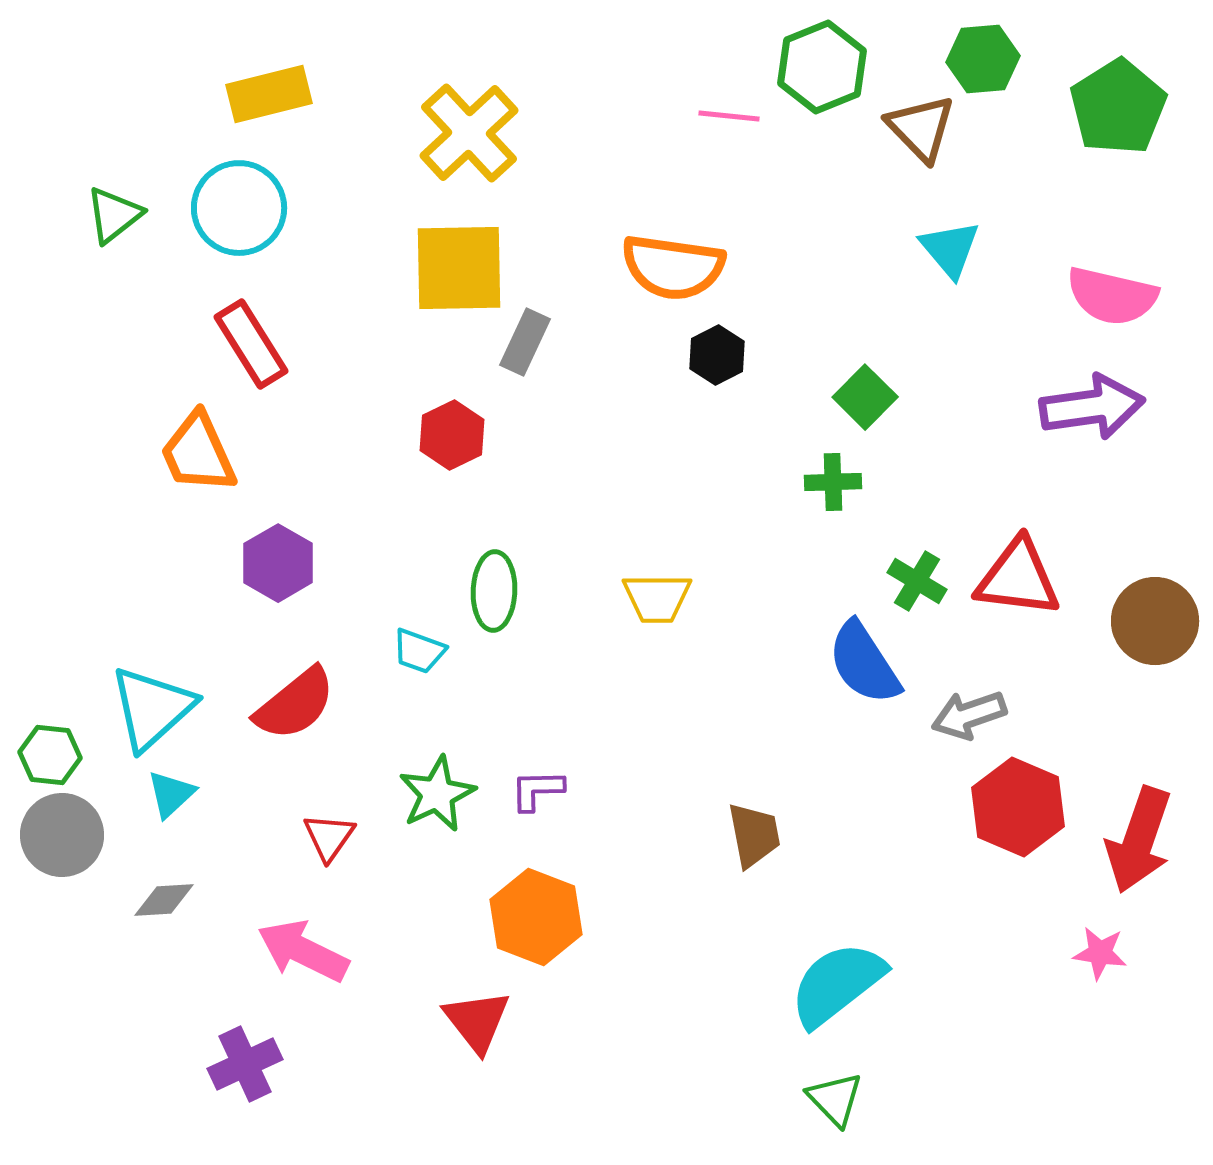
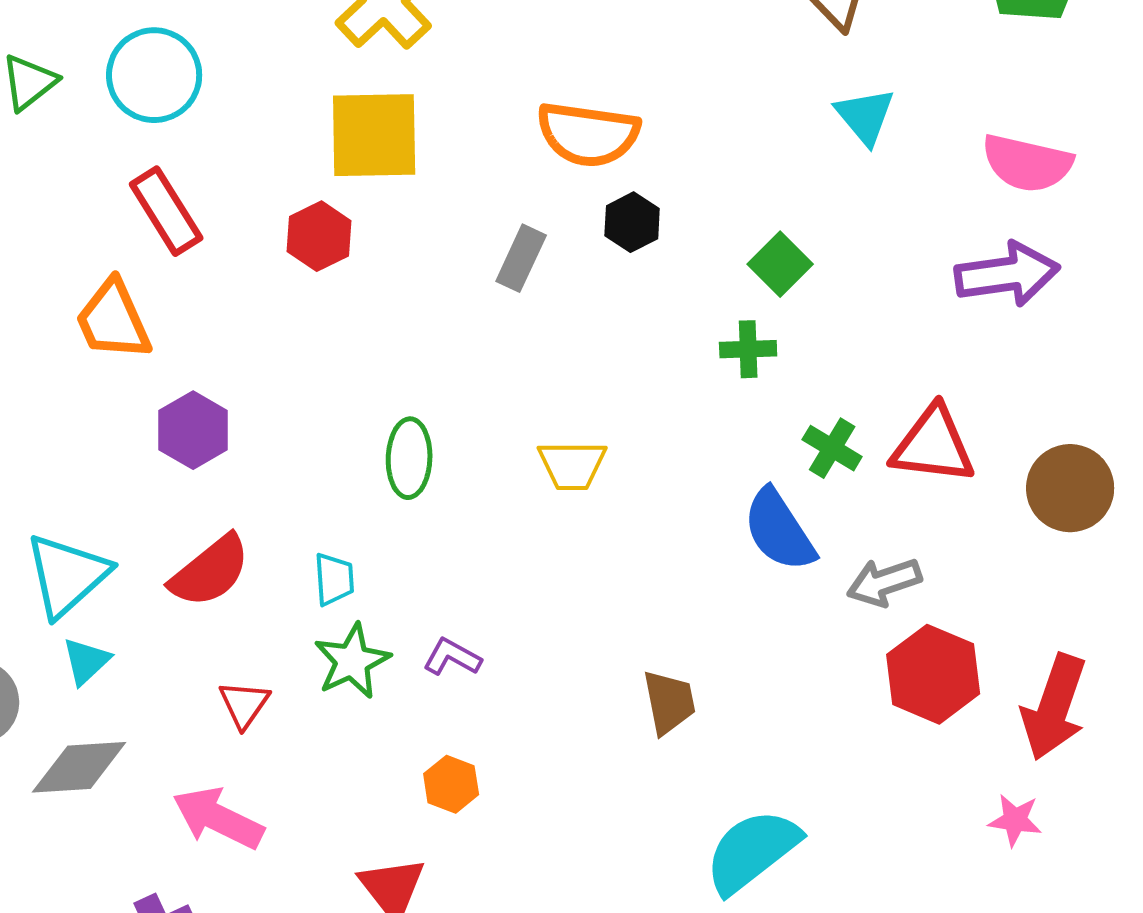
gray rectangle: (525, 342) -> (521, 258), moved
red hexagon: (452, 435) -> (319, 236), moved
cyan trapezoid: (419, 651) -> (334, 579), moved, turned -114
purple L-shape: (537, 790) -> (452, 657), turned 30
gray diamond: (164, 900) -> (79, 767), size x1.6
orange hexagon: (536, 917) -> (451, 784), size x0.6

